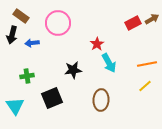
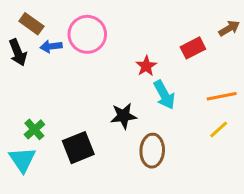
red rectangle: (133, 23) -> (193, 48), moved
black arrow: (12, 35) -> (18, 52), turned -36
blue arrow: (32, 43) -> (51, 46), moved
black star: (73, 70) -> (124, 116), moved
green cross: (27, 76) -> (34, 129), moved, turned -32

